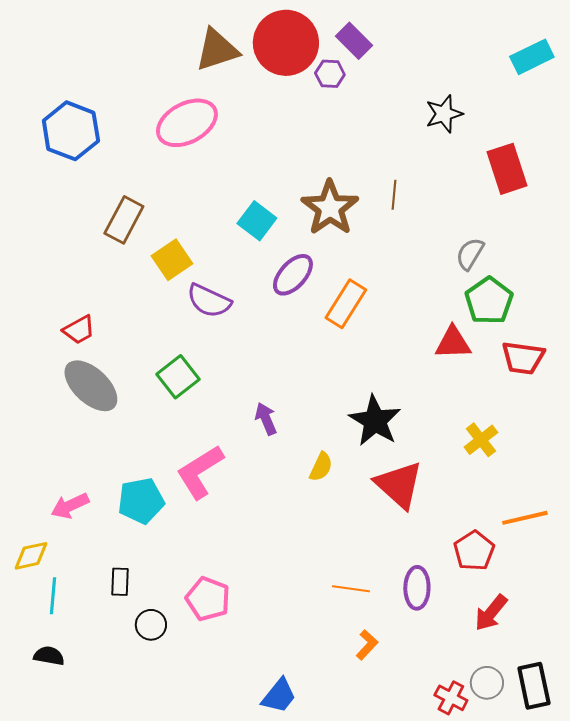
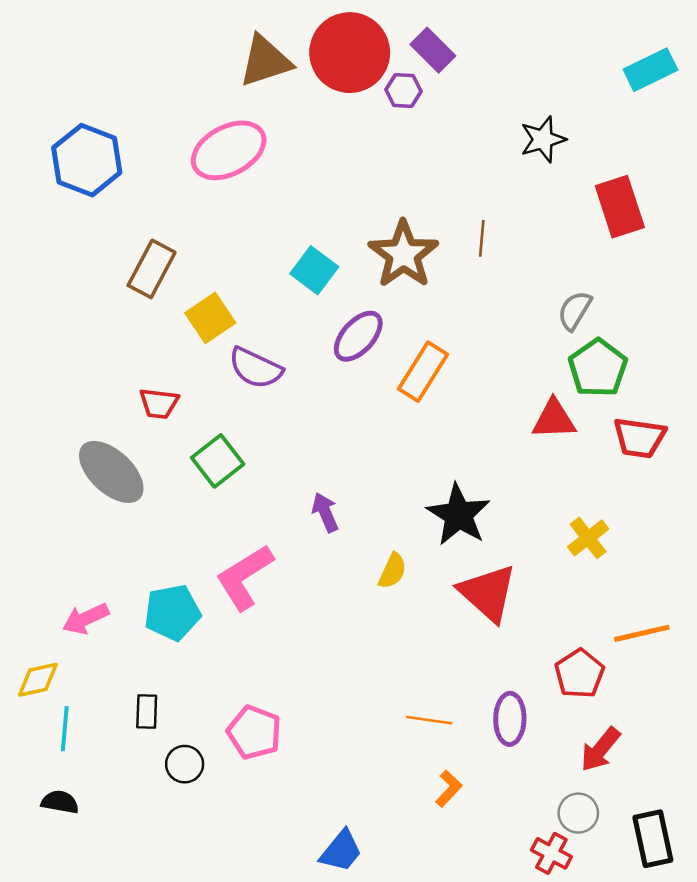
red trapezoid: (79, 330) -> (159, 403), moved, turned 36
gray circle: (487, 683) -> (578, 813), moved

